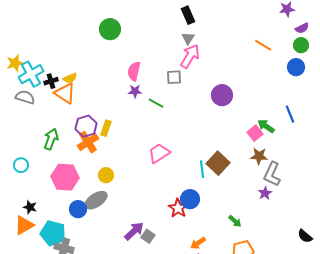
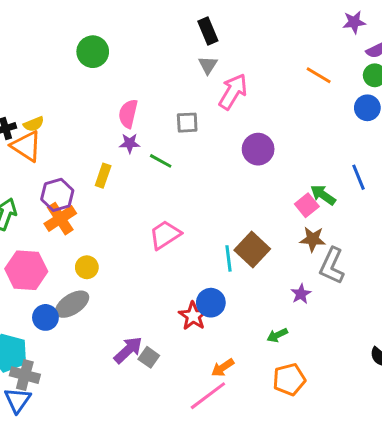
pink arrow: (190, 56) -> (233, 92), moved
yellow rectangle: (106, 128) -> (103, 176), moved
purple star: (265, 193) -> (301, 294), moved
green arrow: (235, 221) -> (277, 335), turned 112

